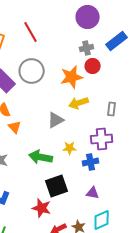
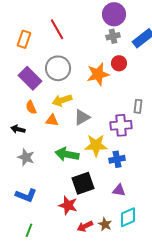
gray cross: (87, 48) -> (113, 36), moved
yellow arrow: (79, 103) -> (62, 100), moved
orange triangle: (15, 127) -> (52, 120), moved, turned -40
purple cross: (102, 139) -> (121, 125), moved
yellow star: (70, 148) -> (96, 145), size x1.6

